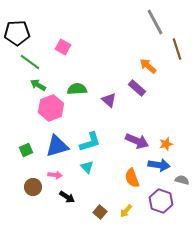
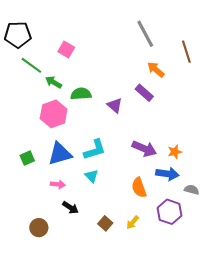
gray line: (155, 22) -> (145, 34), moved
green arrow: (38, 85) -> (54, 82), moved
brown circle: (33, 187) -> (39, 228), moved

